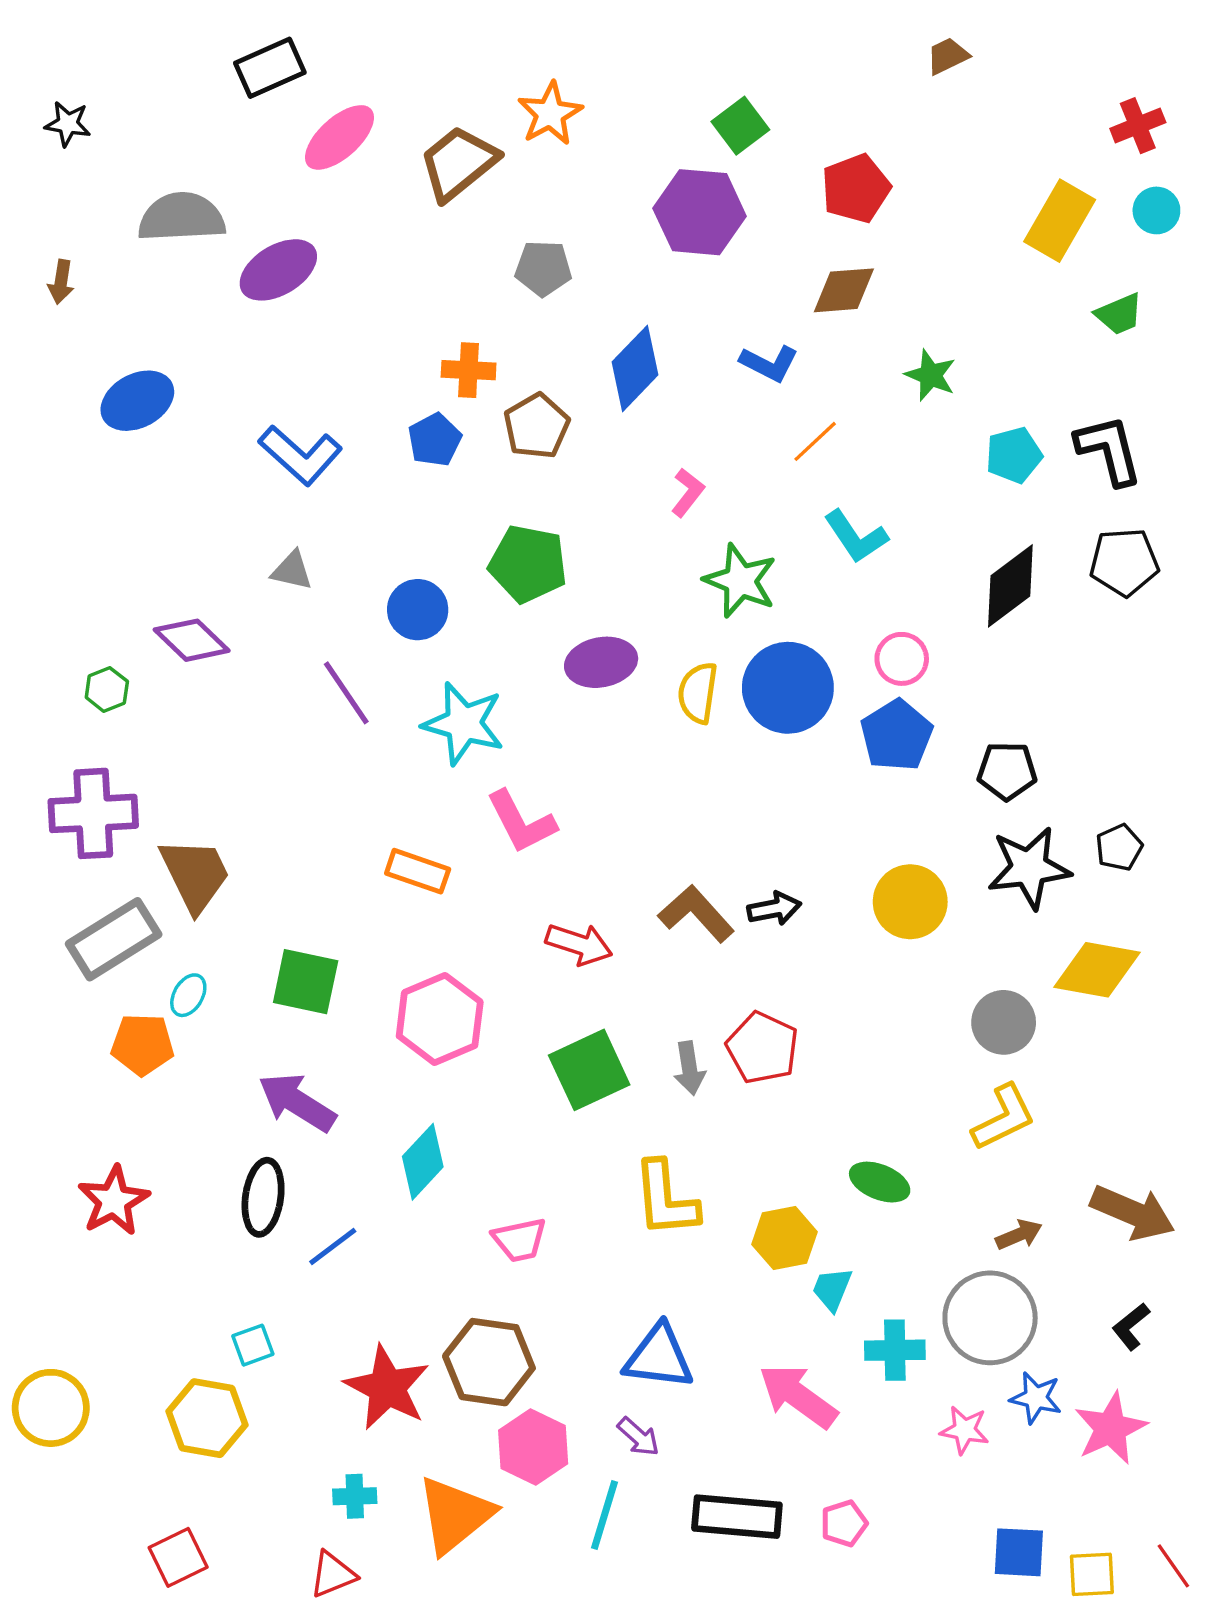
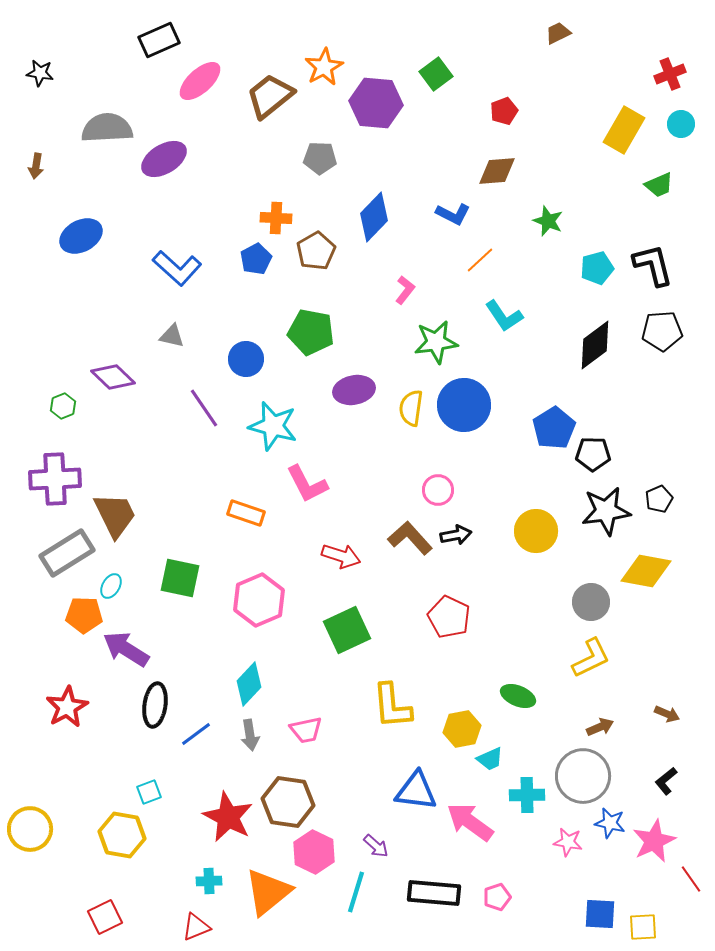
red pentagon: (856, 188) -> (504, 111), size x0.7
purple hexagon: (700, 212) -> (376, 103), moved
green star: (740, 581) -> (436, 342), turned -30
pink circle: (902, 659) -> (438, 490), moved
blue pentagon: (897, 735) -> (554, 428), moved
gray arrow: (689, 1068) -> (250, 735), moved
purple arrow: (297, 1102) -> (126, 649), moved
brown arrow: (1133, 1213) -> (667, 714), size x0.5
cyan trapezoid: (832, 1289) -> (490, 759), turned -136
blue triangle: (659, 1357) -> (416, 791), moved
red line: (1173, 1566) -> (691, 879), moved

